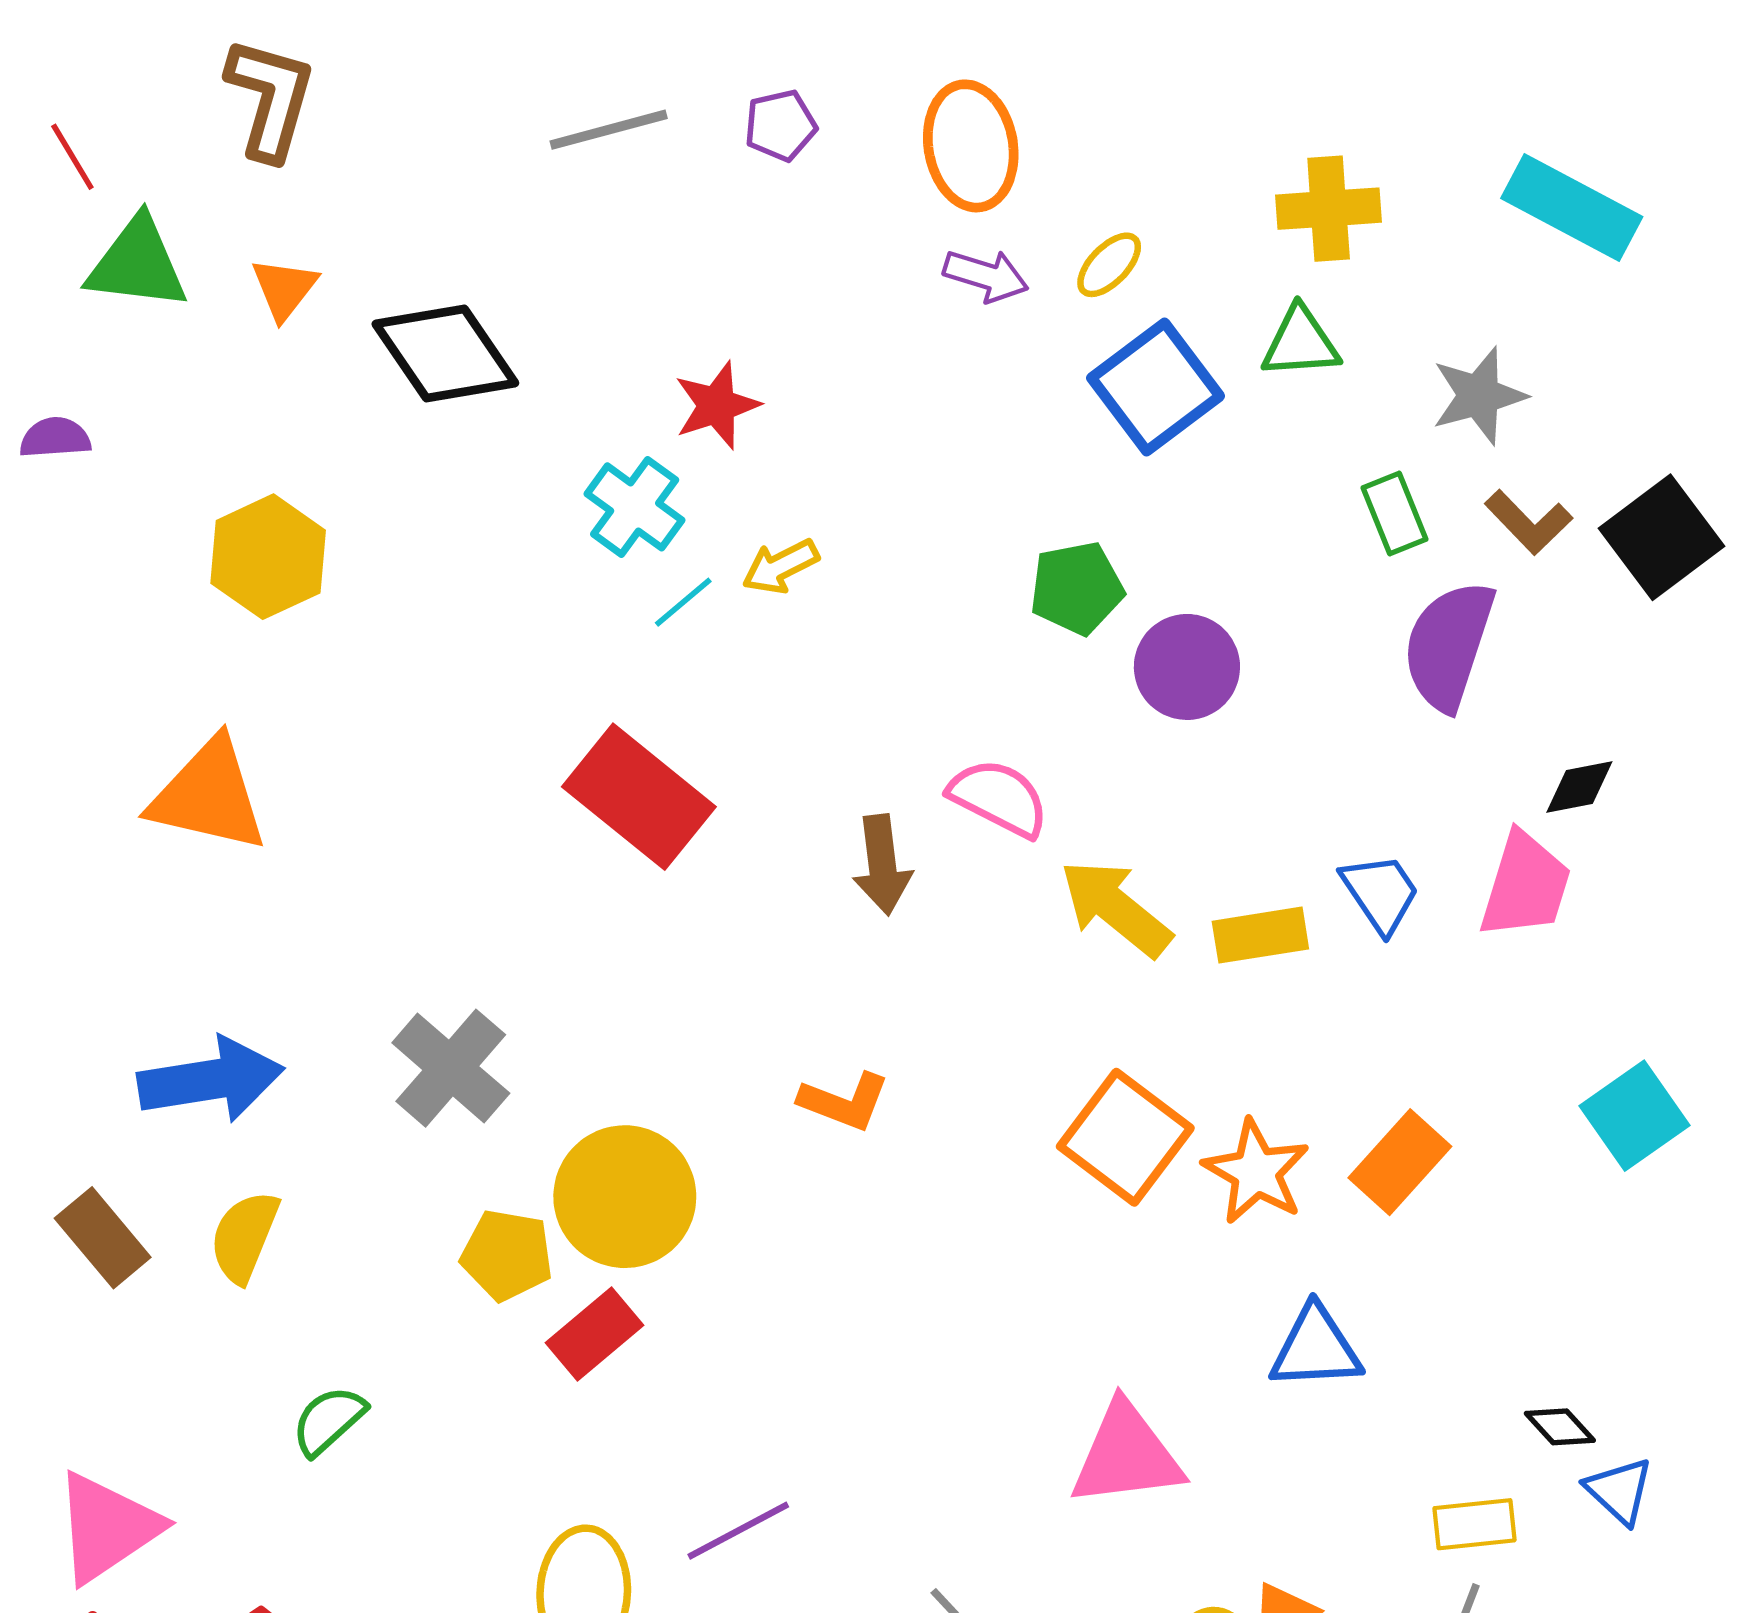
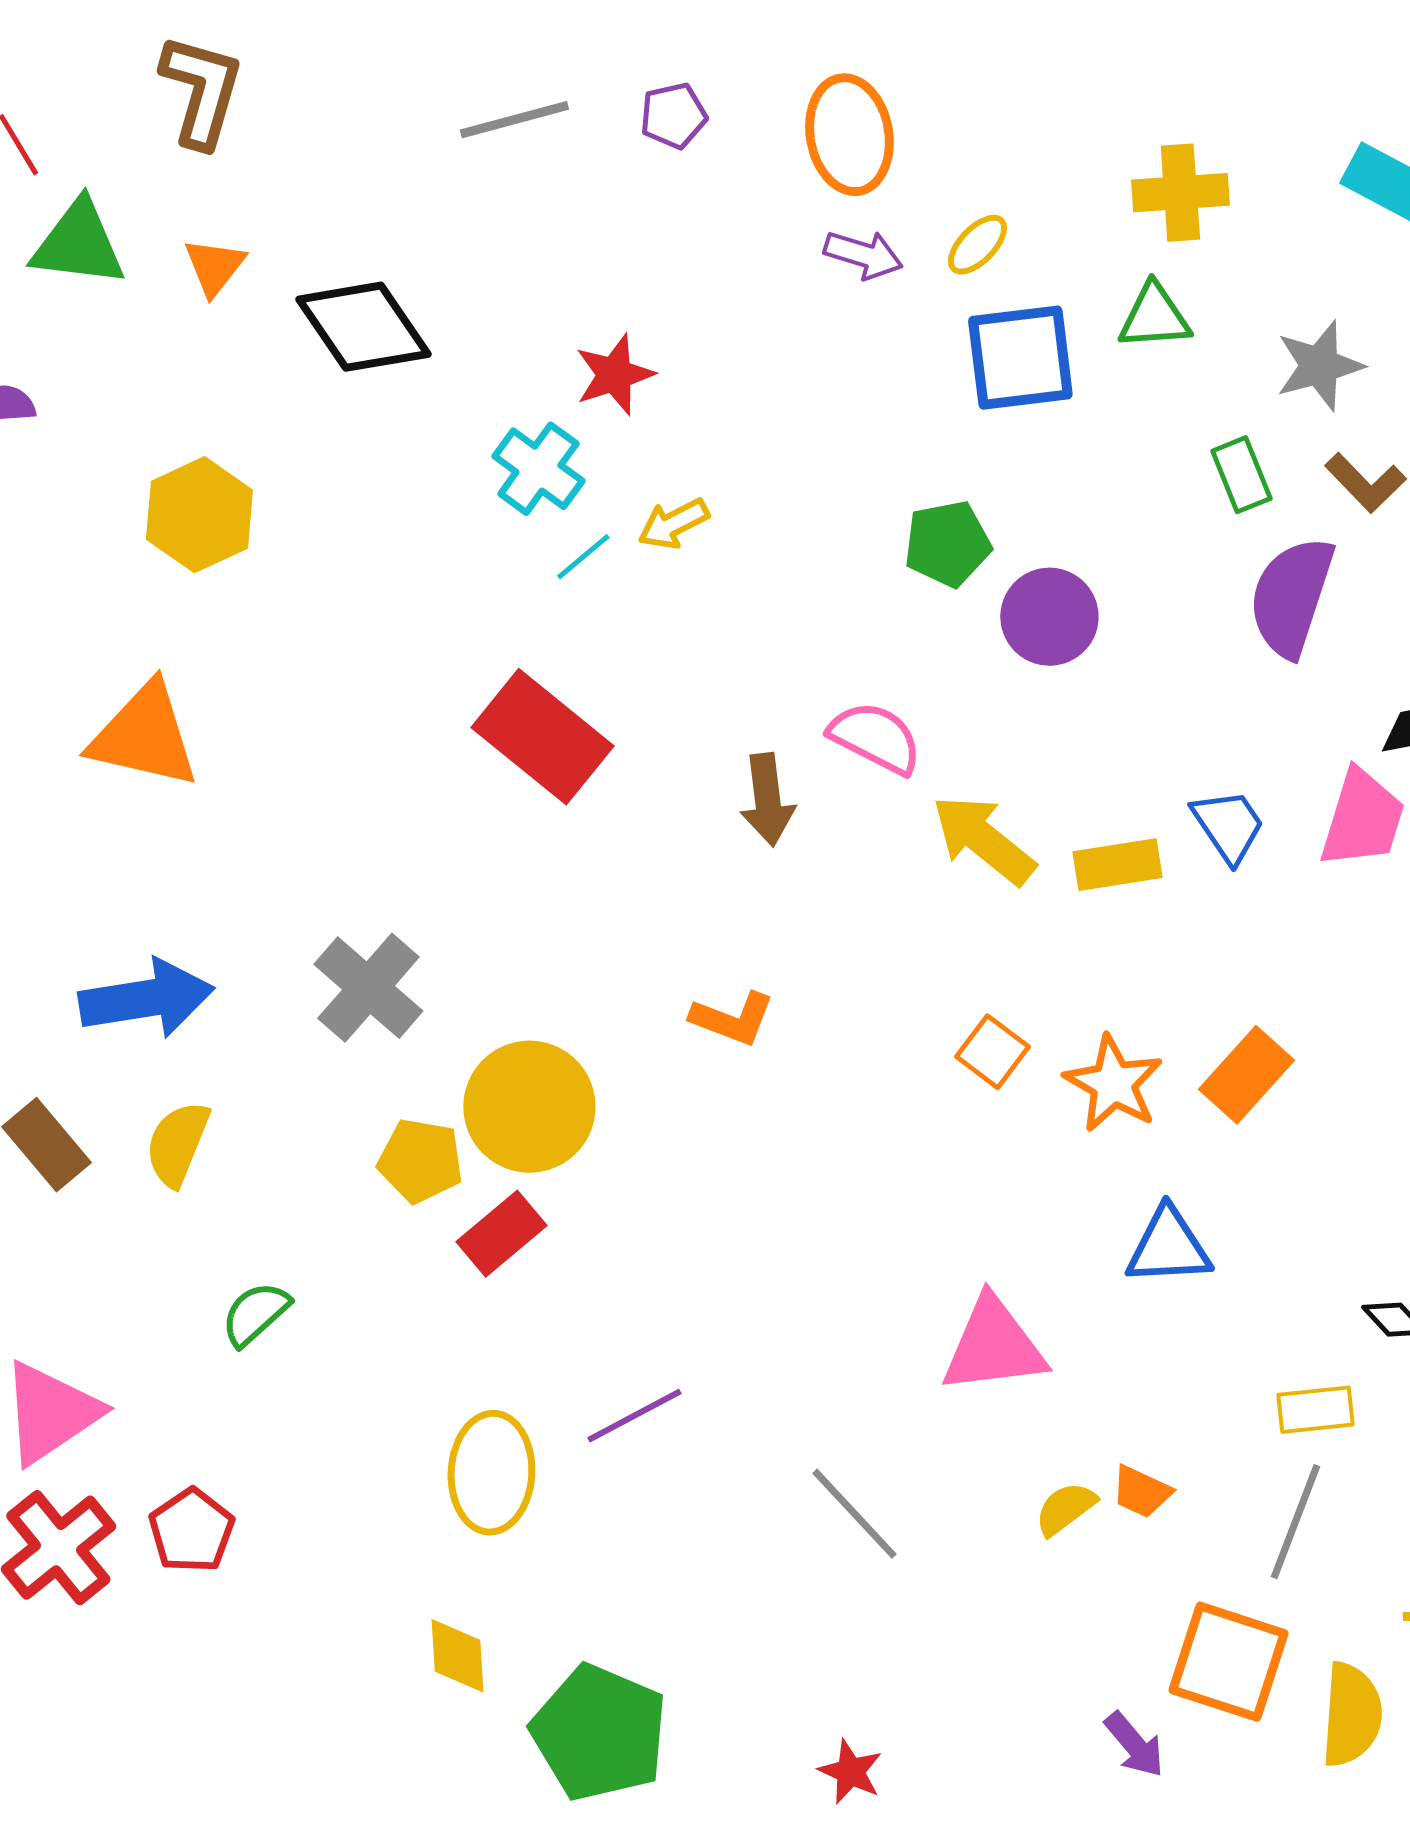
blue square: (1156, 387) -> (1020, 358), turned 30
orange square: (1125, 1137) -> (992, 1052), size x0.6

